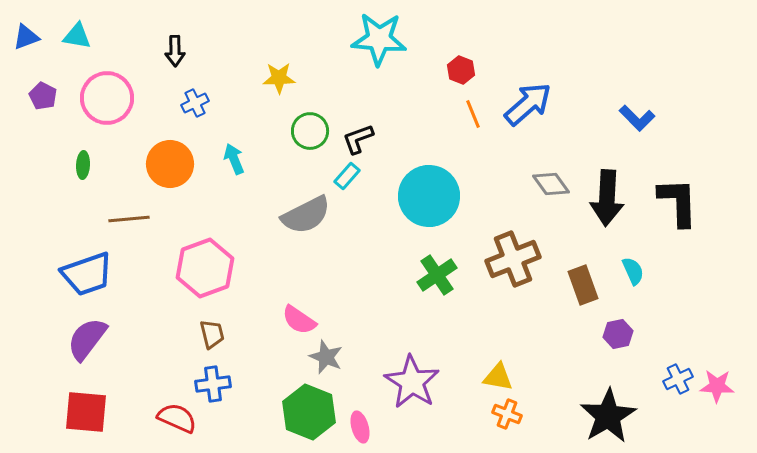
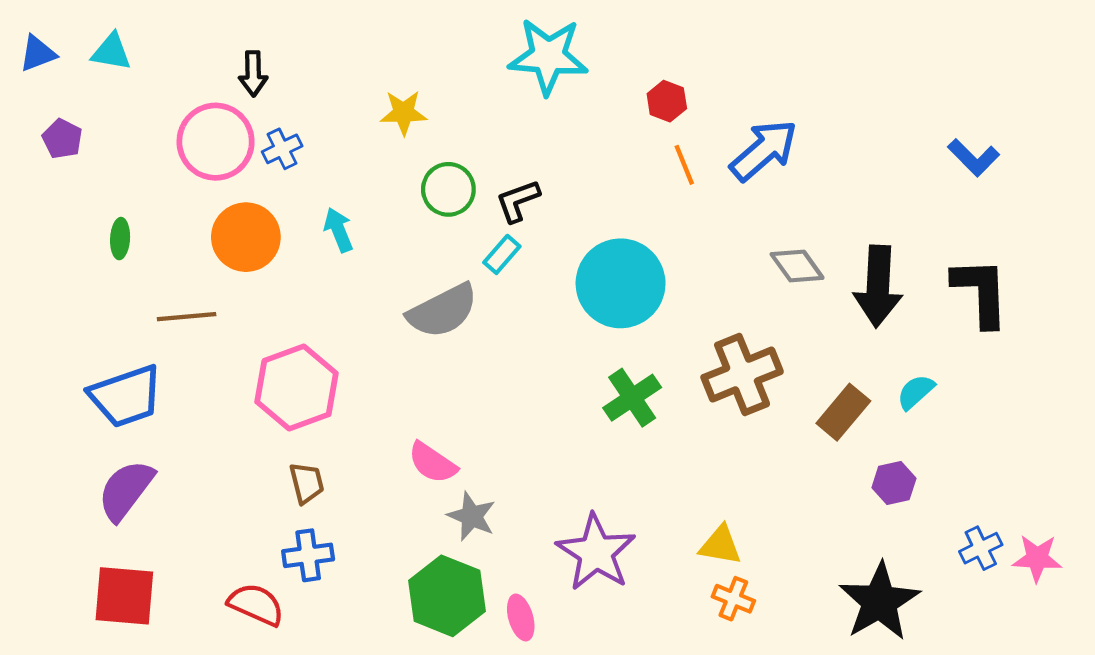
pink circle: (107, 98) -> (216, 142), moved
blue L-shape: (637, 118) -> (973, 158), moved
cyan semicircle: (633, 271) -> (916, 392), turned -108
brown rectangle: (583, 285) -> (843, 412), turned 60

